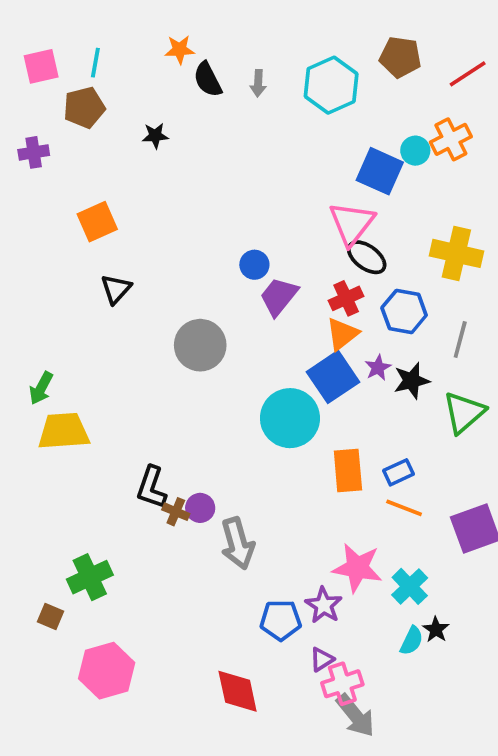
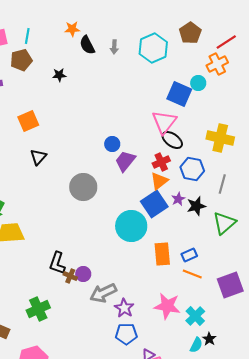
brown pentagon: (400, 57) -> (190, 33), turned 30
orange cross: (451, 139) -> (217, 64), moved
gray arrow: (238, 543) -> (103, 293), turned 80
green cross: (90, 577) -> (38, 309), moved
purple star: (324, 605) -> (124, 308), moved

